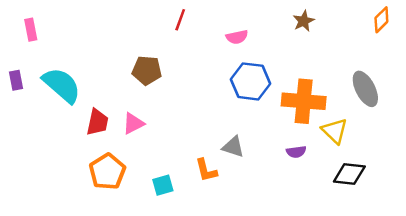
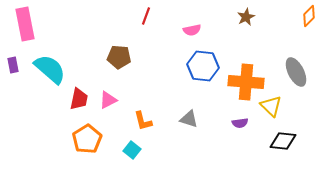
pink rectangle: (31, 30) -> (25, 24), size x1.8
orange L-shape: (206, 170) -> (143, 121), moved
cyan square: (163, 185) -> (132, 150), turned -36

